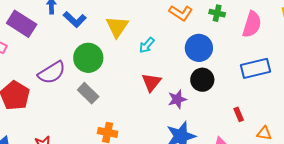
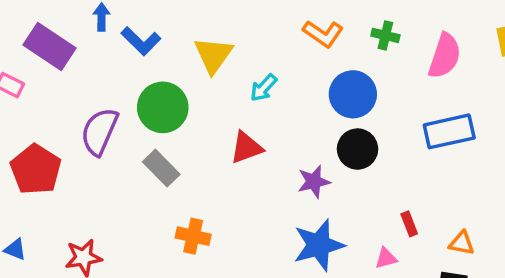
purple semicircle: (52, 73) -> (100, 131), turned 144
red triangle: (151, 82) -> (246, 148), moved, turned 30
red rectangle: (239, 114) -> (409, 224), moved

